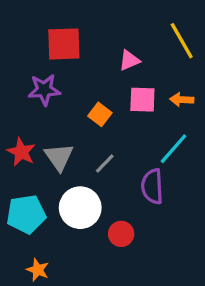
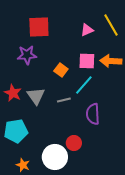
pink triangle: (129, 60) -> (87, 30), moved
orange arrow: (182, 100) -> (111, 61), size x1.5
cyan line: (174, 149) -> (84, 85), moved
gray line: (105, 163) -> (64, 100), turned 32
white circle: (80, 208) -> (55, 157), moved

